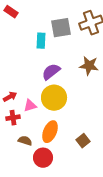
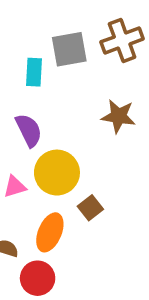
purple semicircle: (51, 72) -> (29, 130), moved, turned 102
brown square: (83, 141) -> (90, 208), moved

